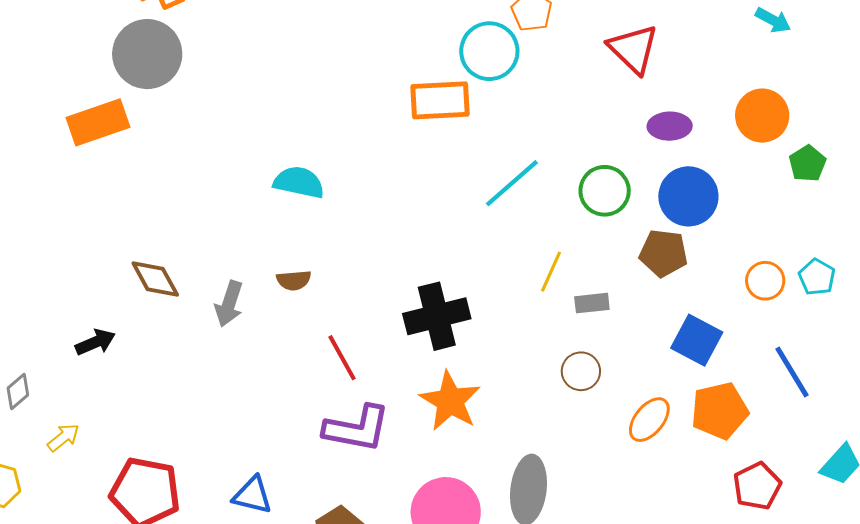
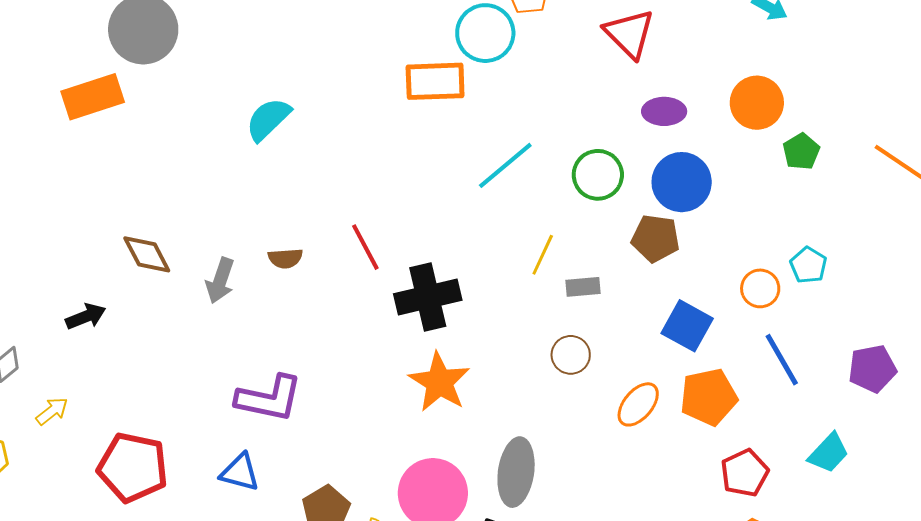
cyan semicircle: (299, 182) -> (268, 119), moved, turned -57
orange circle: (765, 281) -> (760, 288), moved
red line: (342, 358) -> (365, 247), moved
purple L-shape: (357, 429) -> (269, 398), moved

